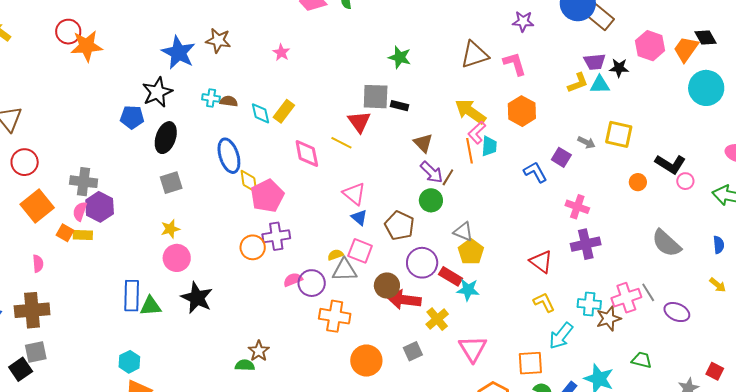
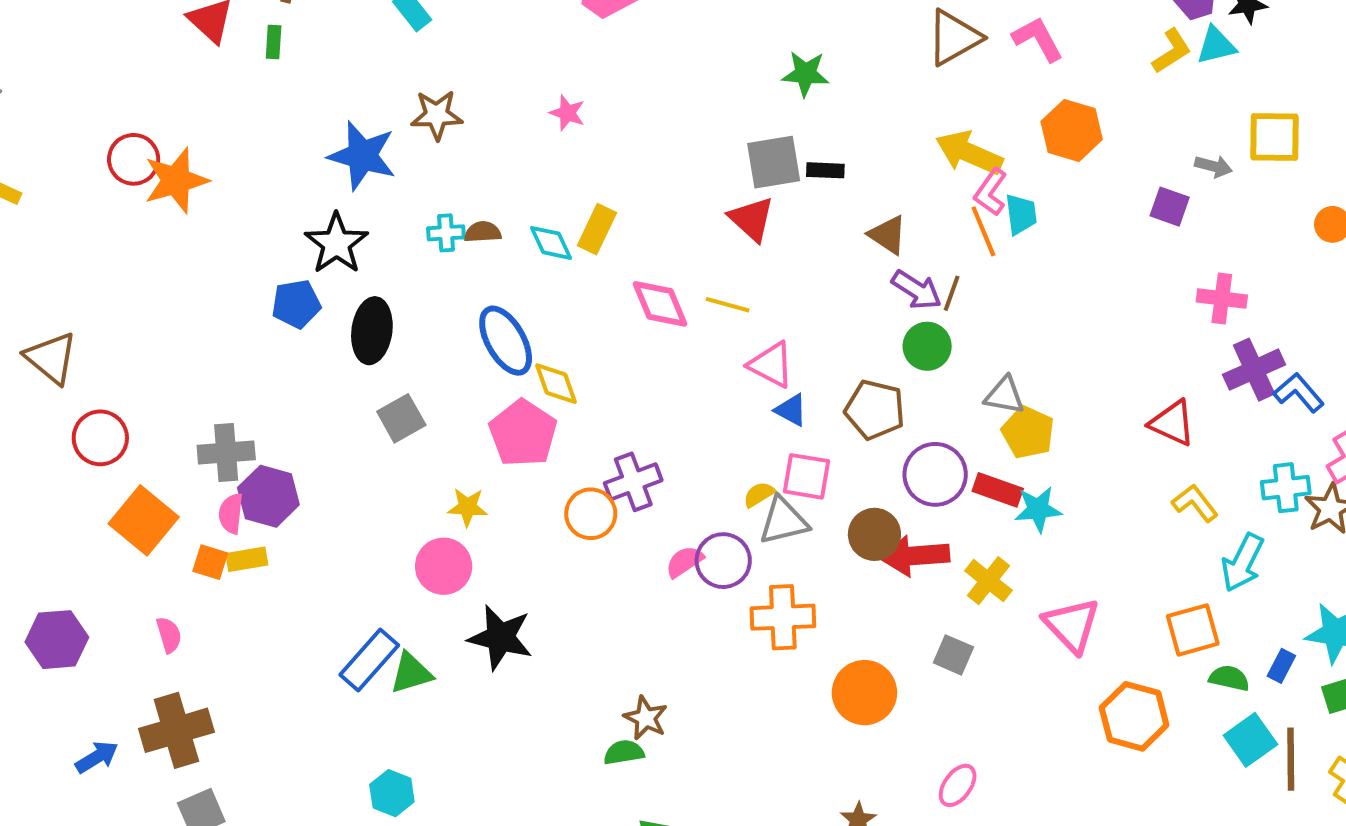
yellow line: (341, 143) -> (728, 305), moved
blue L-shape: (535, 172) -> (1299, 393), moved
pink pentagon: (267, 196) -> (523, 433), moved
yellow star: (170, 229) -> (468, 507), moved, turned 30
blue rectangle: (132, 296) -> (369, 660), turned 52
gray square: (413, 351) -> (953, 655), turned -30

